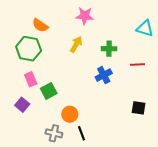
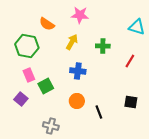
orange semicircle: (40, 25) -> (47, 24), moved
red line: (138, 65) -> (130, 61), turned -56
blue cross: (104, 75) -> (78, 71), moved, turned 35
orange circle: (70, 114) -> (77, 101), moved
black line: (81, 133) -> (99, 112), moved

